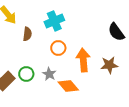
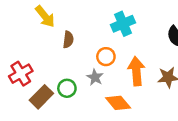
cyan cross: (54, 21) -> (123, 24), moved
gray star: (49, 74) -> (95, 77), moved

